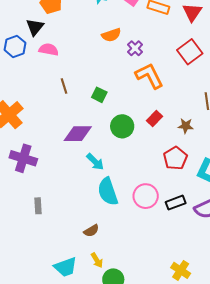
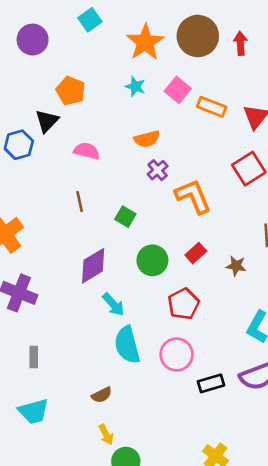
purple cross: (135, 48) -> (158, 170), moved
pink semicircle: (49, 50) -> (87, 151), moved
purple diamond: (78, 134) -> (93, 266), turned -36
red pentagon: (175, 158) -> (184, 304), moved
black rectangle: (176, 203) -> (211, 383), moved
cyan trapezoid: (65, 267) -> (34, 411), moved

